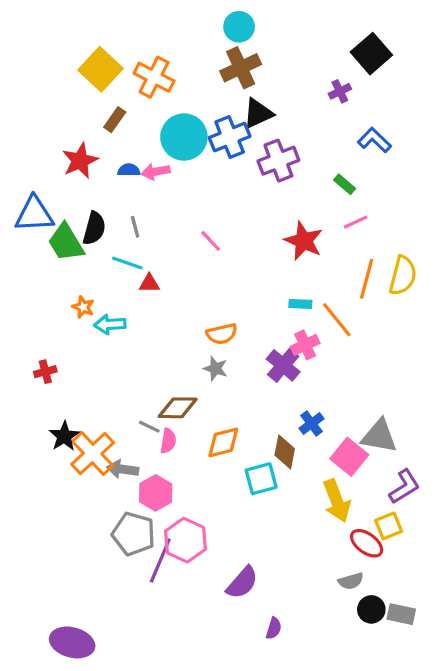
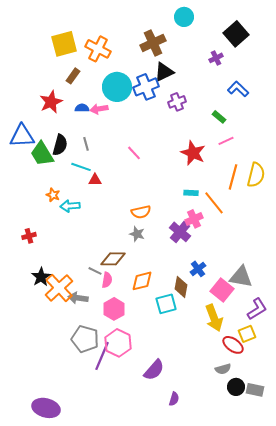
cyan circle: (239, 27) -> (184, 17), moved
yellow square: (100, 69) -> (64, 44), turned 32
purple cross: (278, 161) -> (177, 102), size x0.7
pink hexagon: (156, 493) -> (114, 309), moved

